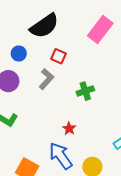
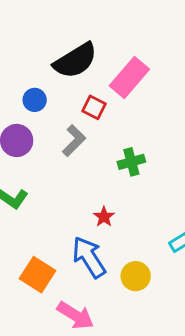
pink rectangle: (100, 30) -> (129, 78), moved

